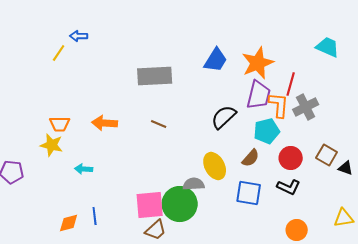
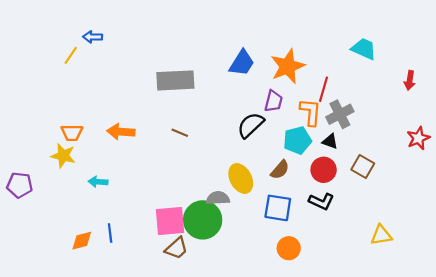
purple trapezoid: (259, 95) -> (273, 101), moved, size x0.7
black triangle: (346, 168) -> (330, 141), moved
orange circle: (297, 230) -> (289, 248), moved

